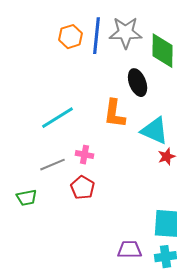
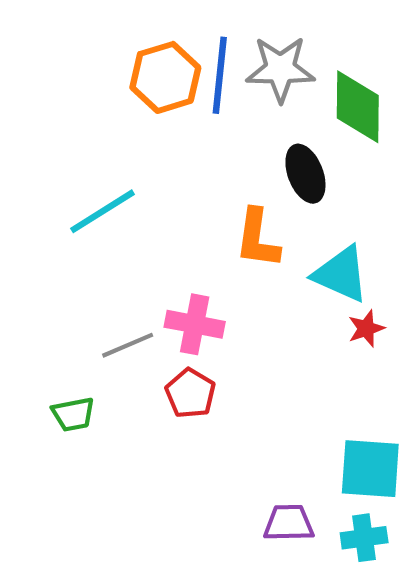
orange hexagon: (71, 37) -> (165, 77), size x1.4
cyan line: (58, 118) -> (103, 211), moved
pink cross: (85, 155) -> (195, 324), size x1.5

